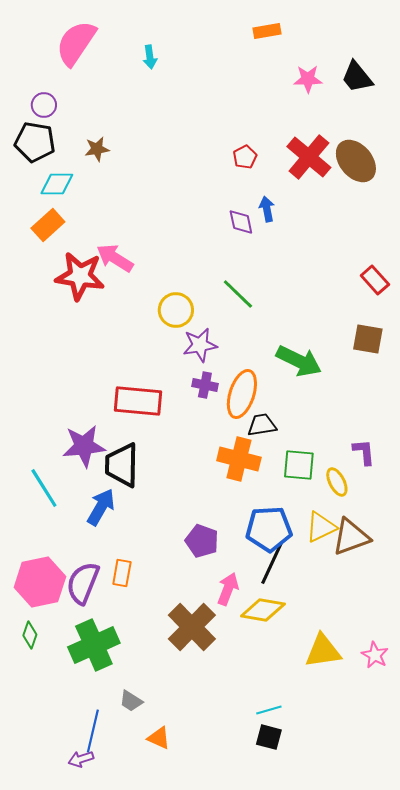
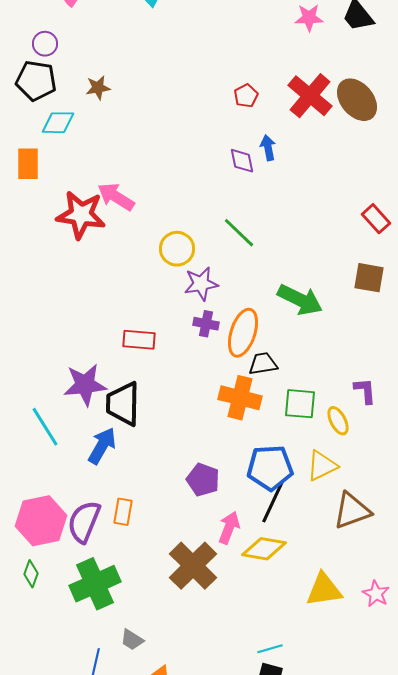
orange rectangle: (48, 225) -> (28, 164), moved, turned -48
red rectangle: (138, 401) -> (139, 340), size x0.7
brown triangle: (351, 537) -> (352, 511), moved

